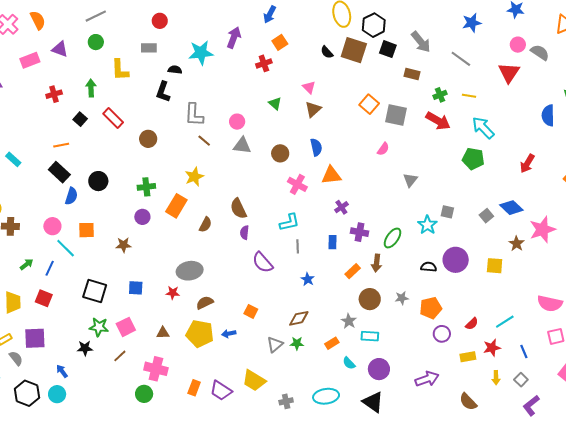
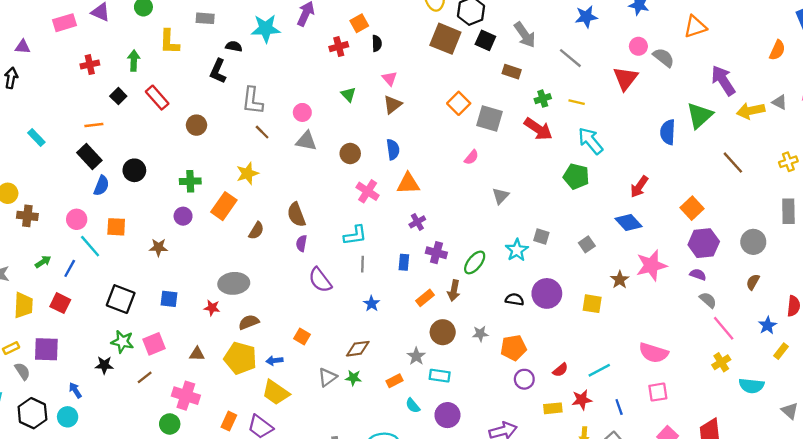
black semicircle: (327, 52) -> (377, 43), moved, turned -144
blue diamond: (511, 208) -> (628, 223), moved
yellow trapezoid: (254, 380) -> (276, 392), moved

